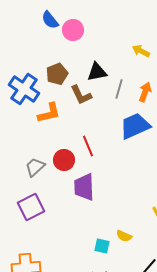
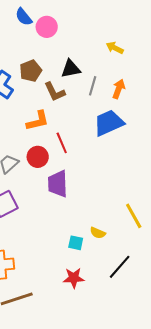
orange L-shape: (49, 113) -> (38, 121), moved

